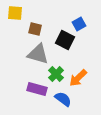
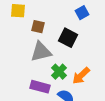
blue square: (79, 24) -> (82, 13), moved
gray triangle: (38, 54) -> (41, 52), turned -30

